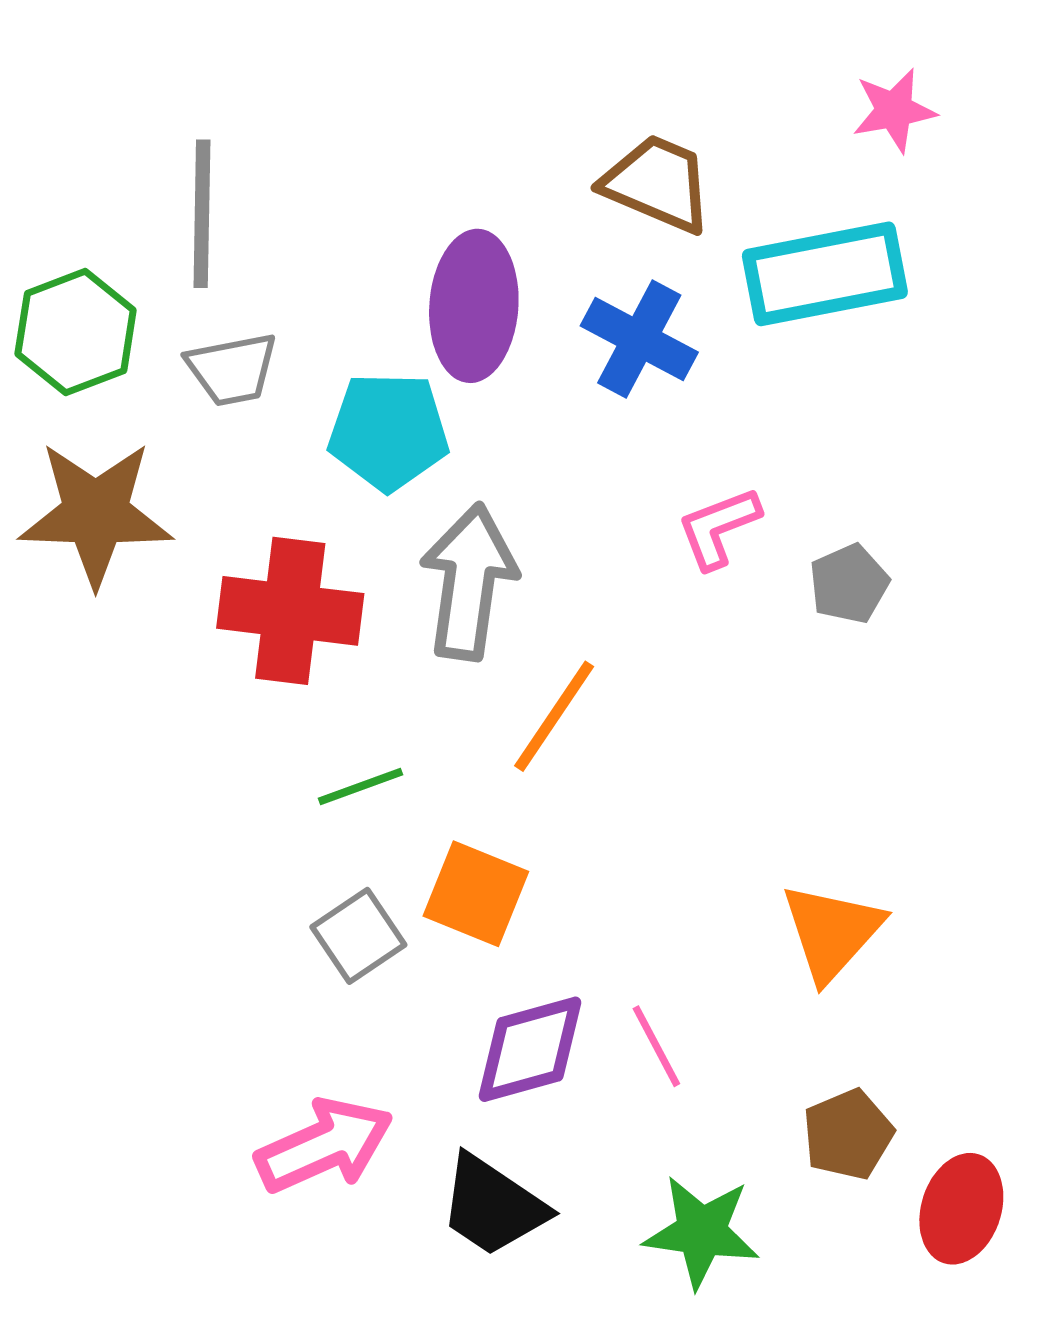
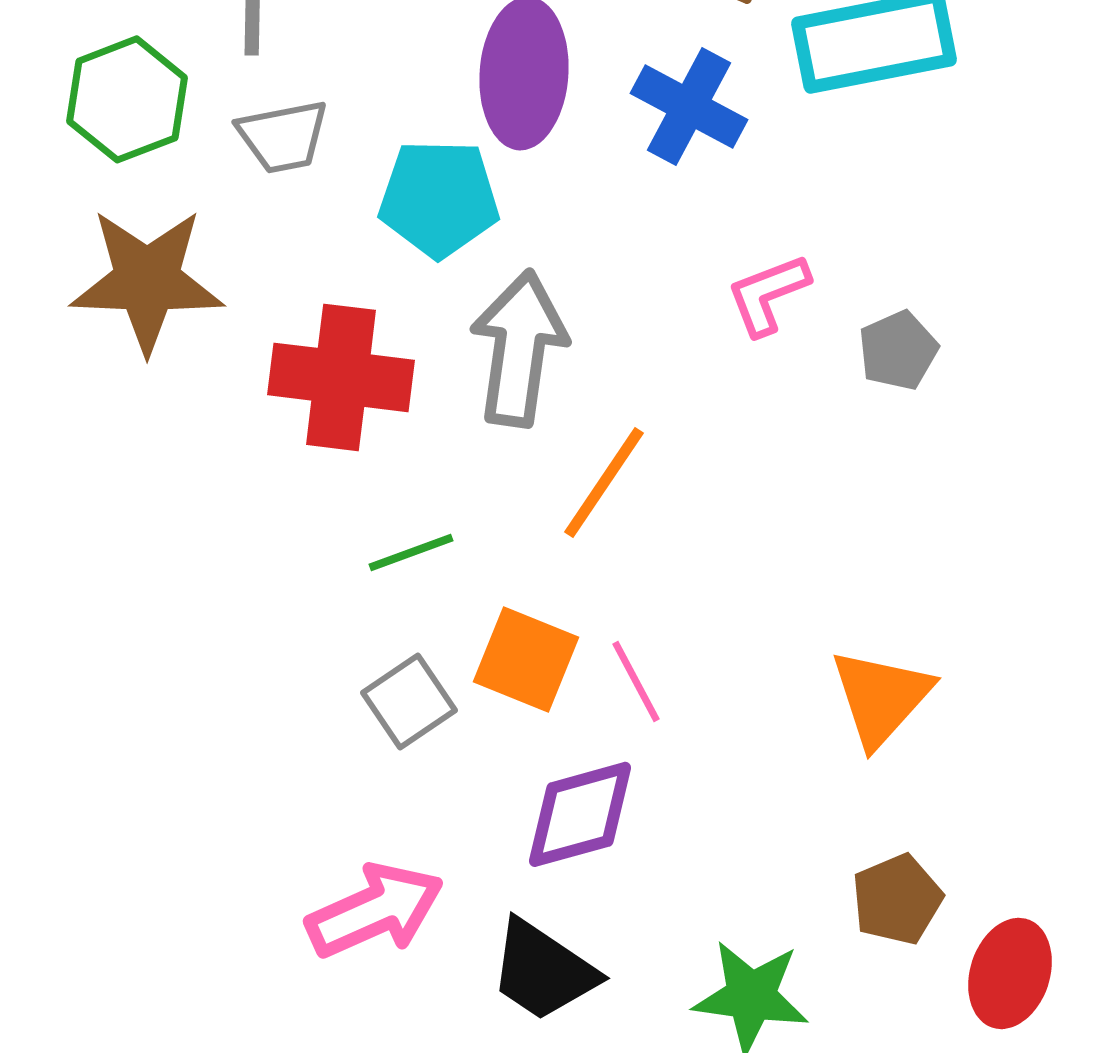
pink line: (656, 1046) -> (636, 681), moved

